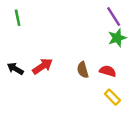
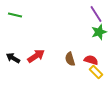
green line: (18, 18) -> (15, 15), turned -64
yellow rectangle: (112, 97) -> (96, 72), moved

